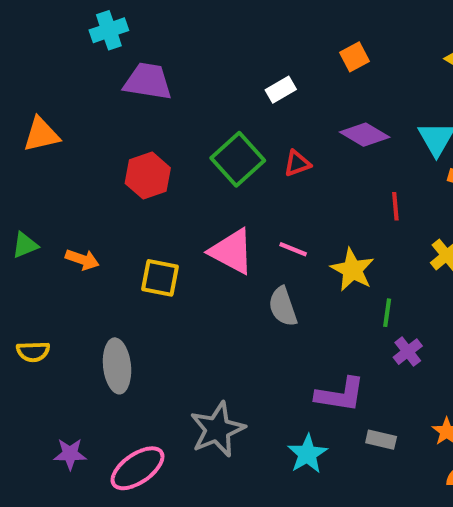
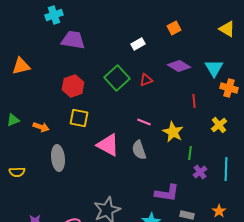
pink triangle: (232, 251) -> (108, 145), moved
yellow square: (160, 278) -> (79, 118), moved
gray ellipse: (117, 366) -> (58, 158), moved

